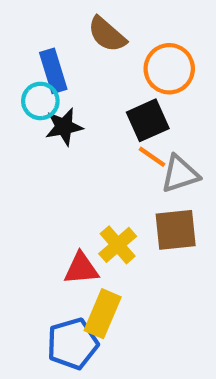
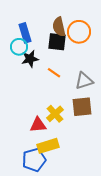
brown semicircle: (107, 34) -> (59, 27), moved, turned 36
black square: (148, 120) -> (57, 42), moved, turned 30
orange line: (152, 157) -> (54, 73), moved
yellow rectangle: (103, 314) -> (48, 146), turned 50

